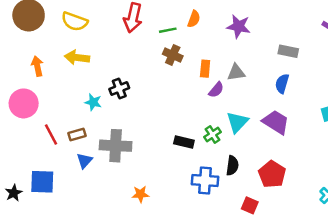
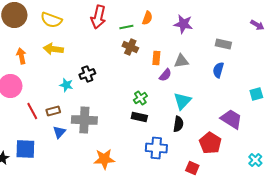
purple trapezoid: (276, 122) -> (231, 119), moved
green cross: (212, 135) -> (140, 98), moved
black semicircle: (232, 166) -> (178, 124), moved
orange star: (140, 194) -> (104, 159), size x1.5

